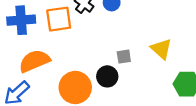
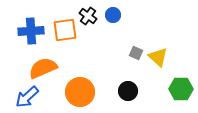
gray square: (124, 57) -> (136, 53), moved, turned 32
black circle: (107, 76) -> (128, 91), moved

